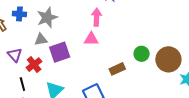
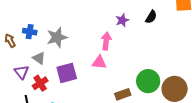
gray triangle: (41, 39) -> (39, 58), moved, turned 40
green circle: (142, 54) -> (148, 81), size x1.5

